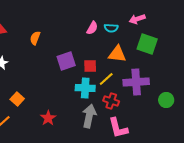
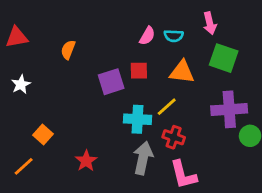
pink arrow: (137, 19) -> (210, 23), turned -84
red square: (90, 66) -> (139, 71), moved
purple cross: (136, 82) -> (229, 109), moved

